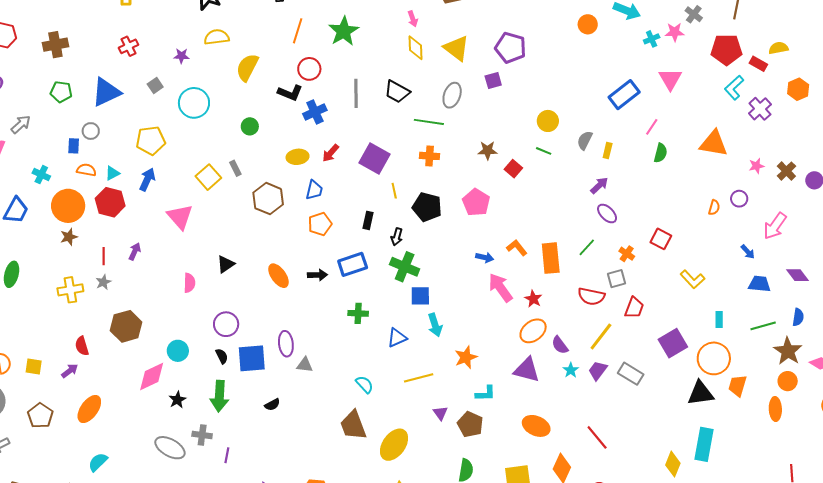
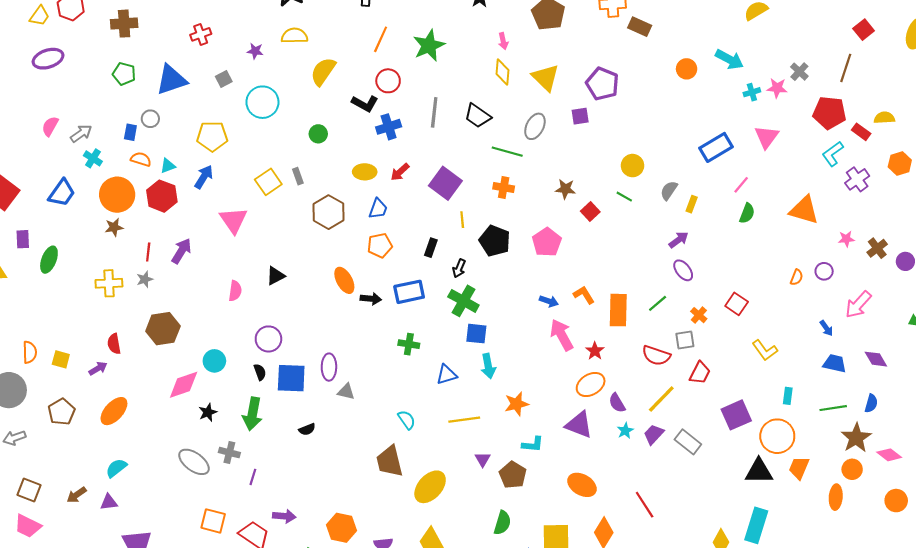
gray arrow: (21, 124) -> (81, 133), moved
purple arrow: (135, 251) -> (181, 251), size x1.4
orange ellipse: (278, 276) -> (344, 280), moved

